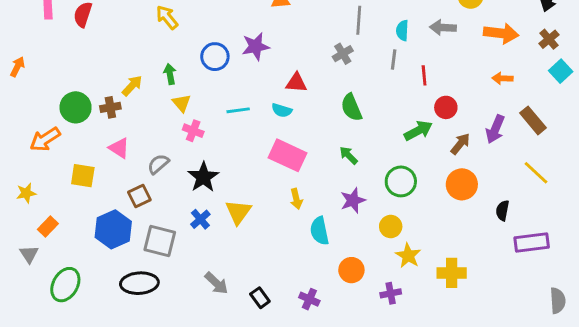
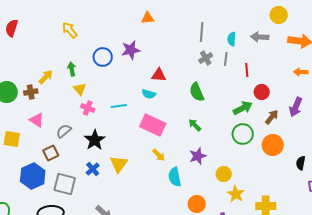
gray cross: (343, 54) -> (206, 58), moved
cyan line: (238, 110) -> (119, 106), moved
green circle: (401, 181) -> (243, 134), moved
yellow arrow: (296, 199) -> (159, 155), turned -32

